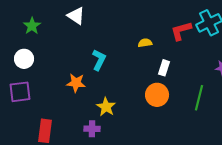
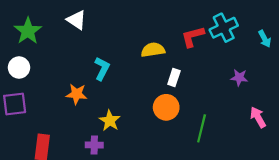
green star: (32, 26) -> (28, 31), size x1.4
yellow semicircle: (145, 43) -> (153, 50), size x1.5
green line: (199, 98) -> (202, 128), moved

